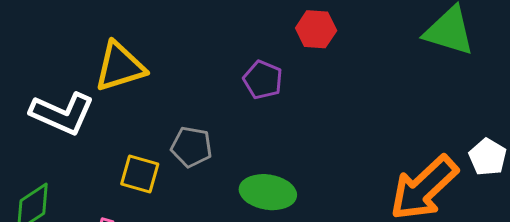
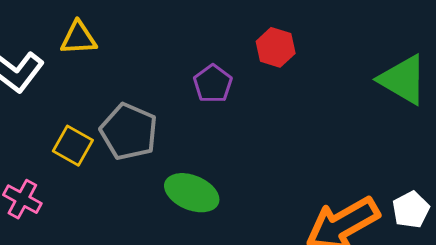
yellow triangle: (120, 67) -> (78, 38), size x0.7
gray pentagon: (192, 147) -> (129, 132), size x1.4

